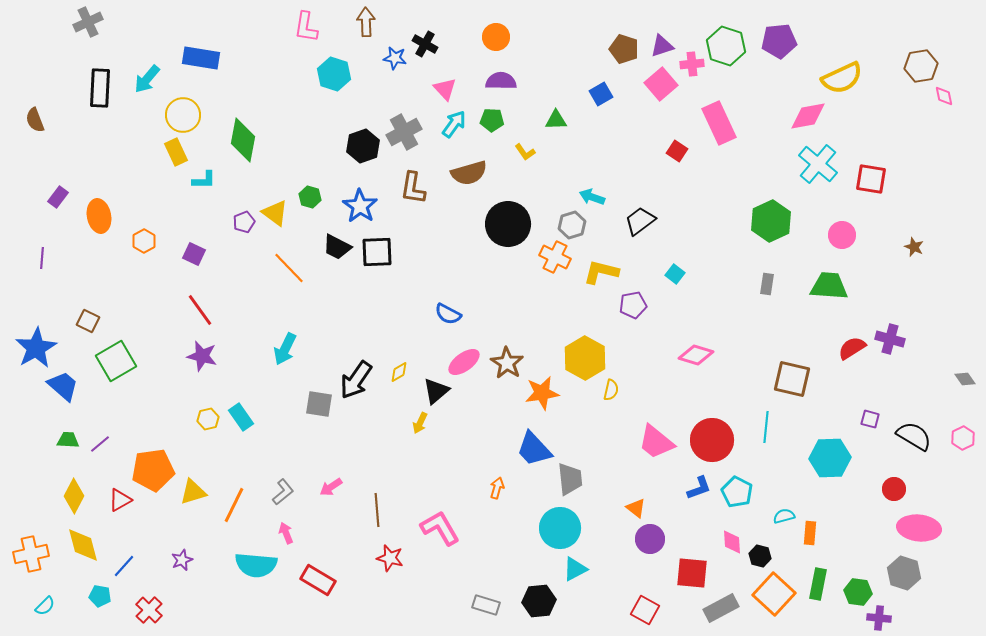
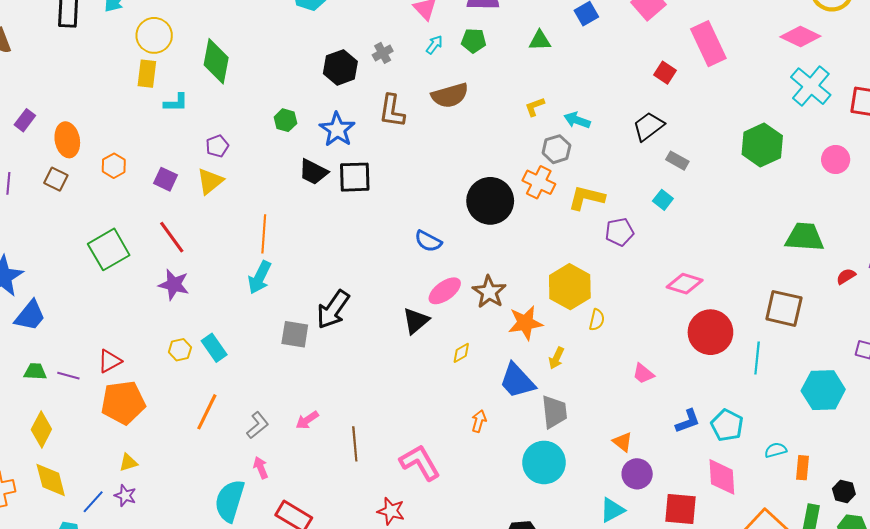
pink diamond: (808, 116) -> (800, 36), turned 36
cyan arrow: (454, 124) -> (434, 45), size x0.7
gray cross: (404, 132) -> (383, 53), size x0.6
yellow rectangle: (176, 152) -> (147, 74), turned 32
yellow L-shape: (525, 152) -> (535, 107), moved, turned 105
yellow triangle: (275, 213) -> (210, 181), moved, turned 44
black trapezoid: (640, 221) -> (648, 126), moved
black circle: (508, 224) -> (490, 201), moved
orange line: (289, 268) -> (264, 234), moved, turned 48
gray rectangle: (767, 284) -> (677, 161), moved, turned -70
green trapezoid: (829, 286) -> (805, 237), moved
brown square: (88, 321) -> (56, 179), moved
red semicircle: (852, 348) -> (846, 276), size x0.7
green square: (116, 361) -> (109, 249), moved
yellow diamond: (399, 372) -> (461, 353), moved
blue trapezoid: (63, 386) -> (30, 316), turned 88
yellow arrow: (420, 423) -> (556, 358), moved
red circle: (712, 440) -> (710, 332), moved
pink trapezoid: (656, 442) -> (643, 374), size x0.6
purple line: (100, 444) -> (68, 376), turned 55
yellow triangle: (193, 492) -> (128, 462), moved, size x0.7
red triangle: (120, 500) -> (110, 361), moved
orange line: (234, 505) -> (207, 412), moved
pink diamond: (732, 542) -> (722, 477), size x1.5
black hexagon: (760, 556) -> (844, 491), moved
red star: (390, 558) -> (391, 511), moved
purple star: (182, 560) -> (125, 496), moved, turned -30
cyan semicircle: (256, 565) -> (230, 501), turned 102
cyan triangle: (575, 569) -> (612, 510), moved

